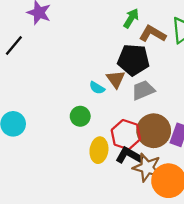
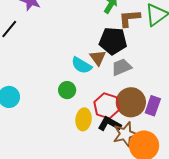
brown L-shape: (153, 34) -> (129, 18), turned -35
cyan semicircle: (97, 88) -> (82, 65), size x1.5
brown star: (147, 167) -> (125, 134), turned -30

